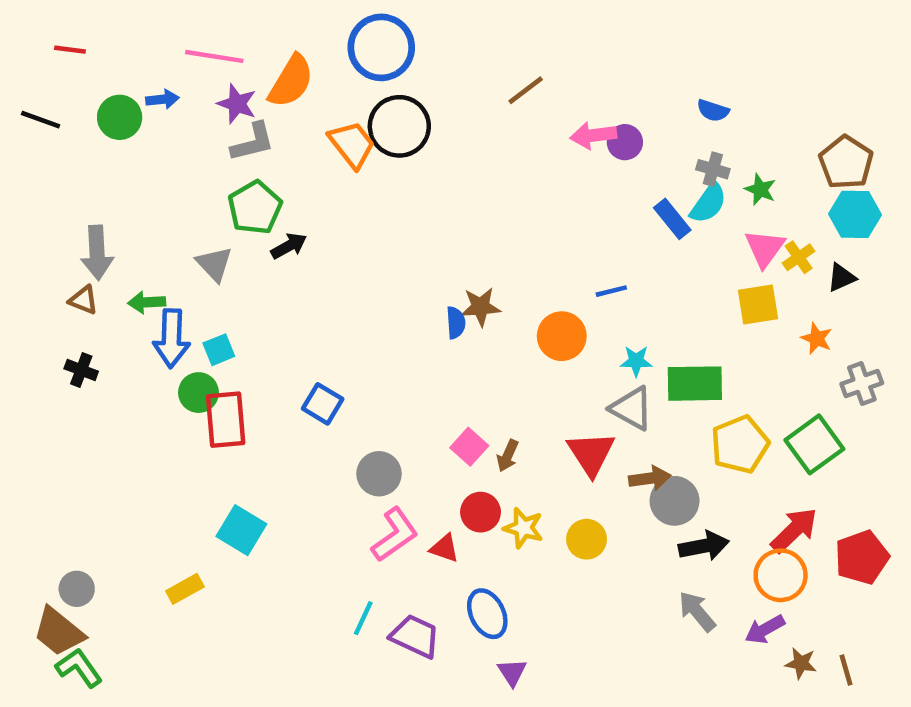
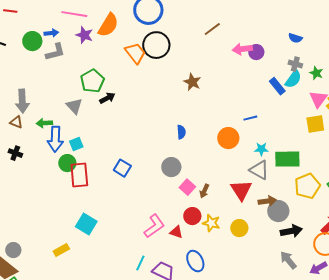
gray L-shape: (253, 142) -> (55, 52), moved
brown star: (481, 307) -> (192, 82), moved, turned 30
gray circle: (379, 474) -> (171, 167), moved

